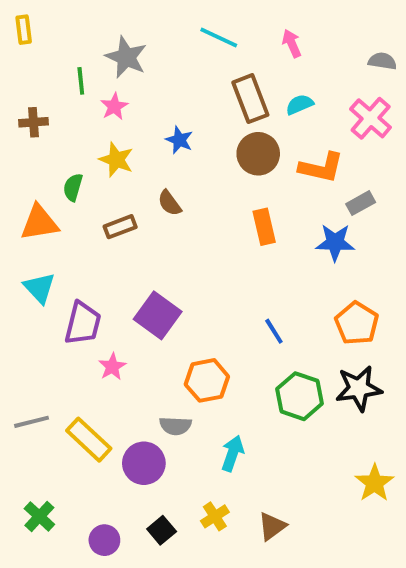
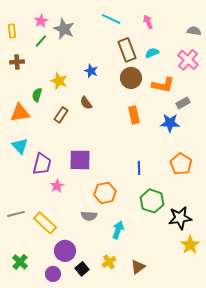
yellow rectangle: (24, 30) -> (12, 31), moved
green line: (81, 81) -> (41, 41), turned 48
pink star: (114, 106) -> (41, 21), moved
brown rectangle: (120, 227) -> (61, 115), turned -35
purple square: (158, 315) -> (80, 160), turned -35
blue line: (274, 331) -> (139, 168), turned 32
black star: (359, 388) -> (180, 218), moved
purple circle: (144, 463) -> (65, 251), moved

